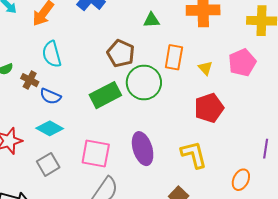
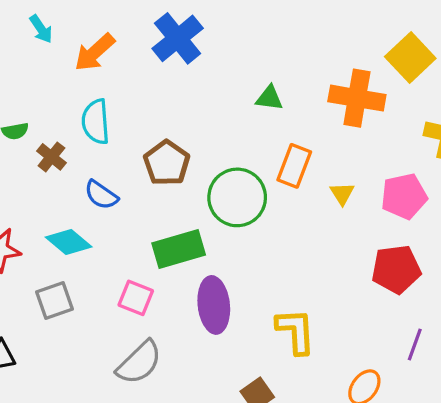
brown pentagon: (121, 53) -> (167, 163), moved
green rectangle: (105, 95) -> (179, 249), moved
blue semicircle: (50, 96) -> (101, 195), moved
red pentagon: (209, 108) -> (396, 269), moved
pink square: (96, 153) -> (136, 298), size x0.7

